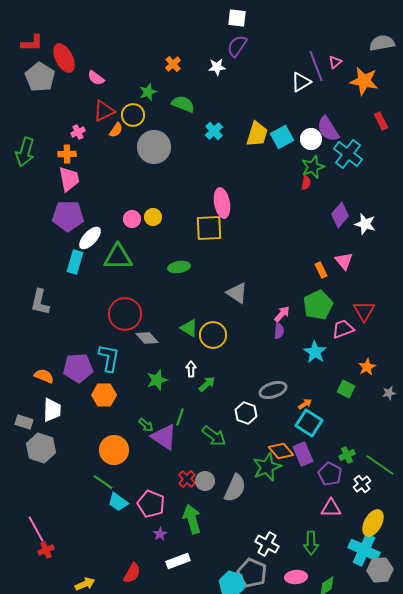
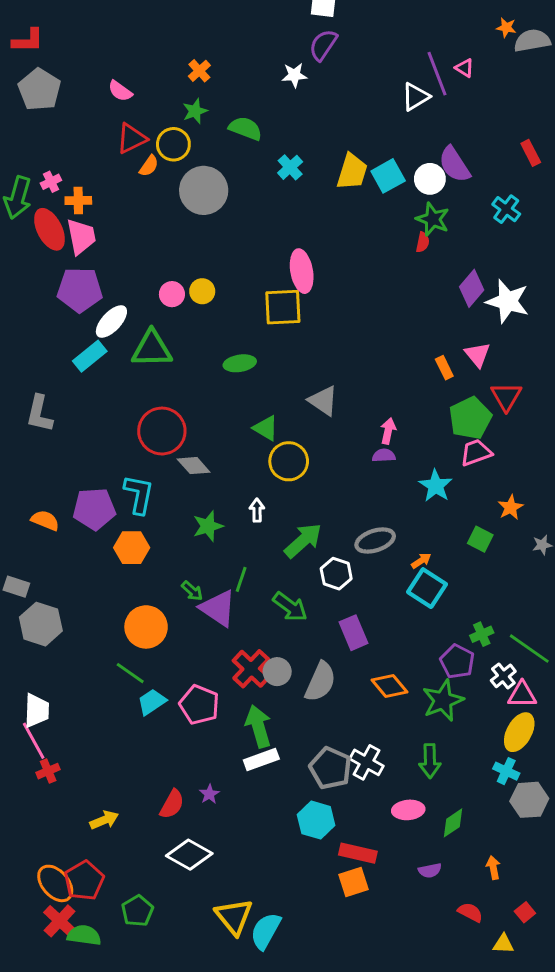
red ellipse: (64, 58) -> (49, 229), moved
pink triangle: (335, 62) -> (464, 68), turned -48
orange cross: (173, 64) -> (199, 71), moved
orange star: (364, 81) -> (506, 28), moved, size x0.5
pink cross: (78, 132) -> (51, 182), moved
cyan cross: (348, 154) -> (506, 209), moved, size x0.7
green star: (313, 167) -> (433, 219), turned -30
white star: (365, 224) -> (508, 301), size x1.4
cyan rectangle: (75, 262) -> (90, 356), turned 35
green pentagon: (318, 305) -> (470, 418), moved
red triangle: (364, 311) -> (506, 396), moved
pink arrow: (282, 314) -> (388, 431), turned -30
green triangle: (189, 328) -> (266, 428), moved
purple semicircle: (279, 331) -> (384, 455), turned -98
green arrow: (207, 384) -> (303, 541), moved, size x1.6
white trapezoid: (52, 410) -> (37, 711), moved
orange diamond: (281, 451) -> (390, 686), moved
purple rectangle: (303, 454) -> (354, 633), moved
green star: (267, 467) -> (443, 700), moved
red cross: (187, 479) -> (251, 669), size x1.5
cyan trapezoid: (118, 502) -> (152, 702), turned 110
pink triangle: (331, 508) -> (522, 695), moved
purple star: (160, 534) -> (209, 794), moved
cyan cross: (364, 550) -> (506, 771), size x0.6
white rectangle: (178, 561) -> (261, 760), moved
gray pentagon: (252, 573) -> (330, 768), moved

